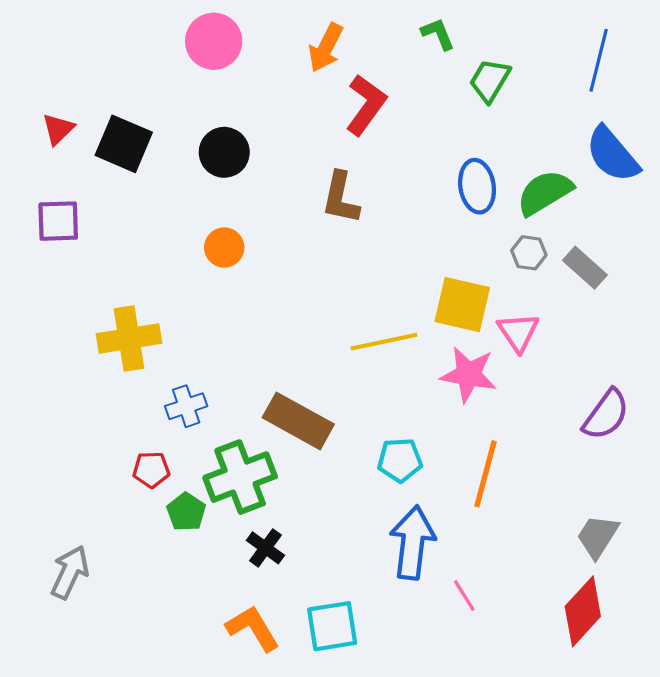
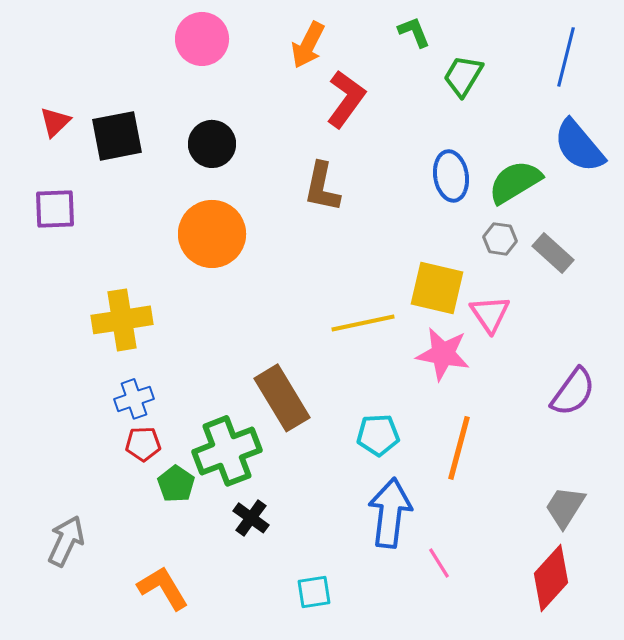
black square: (124, 144) -> (117, 136), turned -34
orange circle: (224, 248) -> (212, 234), size x1.8
blue cross: (186, 406) -> (134, 399), moved
brown rectangle: (298, 421) -> (282, 398), turned 30
cyan square: (332, 626) -> (314, 592), size x0.7
orange L-shape: (253, 628) -> (163, 588), moved

